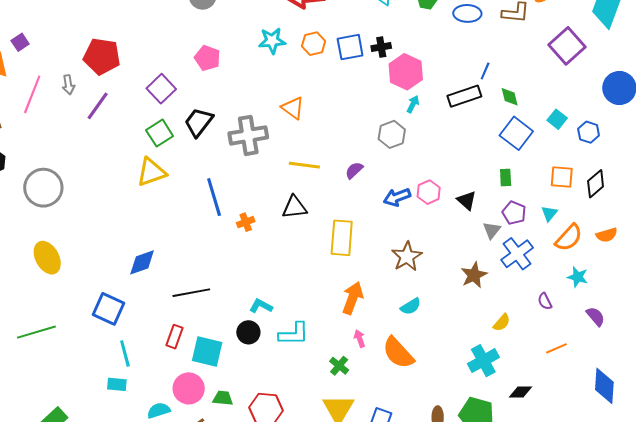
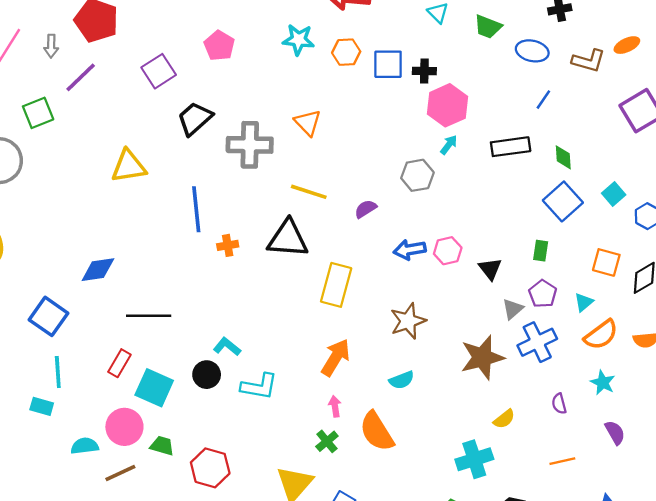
blue line: (485, 71) -> (543, 100), moved
green square: (160, 133) -> (38, 113), moved
black triangle: (294, 207) -> (288, 239), size x1.4
brown star: (474, 275) -> (482, 357), size x1.4
green cross: (339, 366) -> (327, 441), moved

